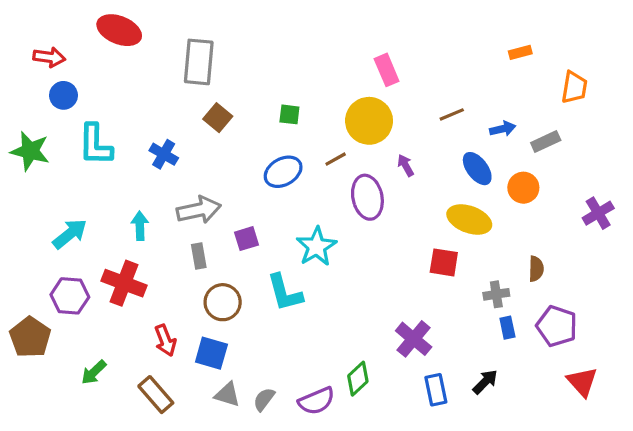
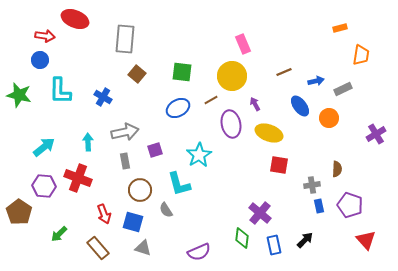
orange rectangle: (520, 52) -> (340, 28), moved
red arrow: (49, 57) -> (45, 36), moved
green square: (289, 114) -> (182, 72), size x1.5
yellow ellipse: (469, 219) -> (269, 133), moved
green diamond: (358, 379) -> (242, 238), moved, turned -40
gray semicircle: (264, 399) -> (166, 210), moved, turned -70

